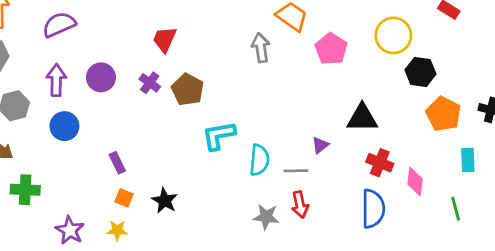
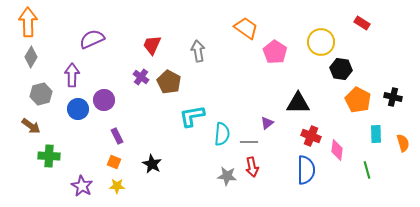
purple semicircle: (59, 25) -> (92, 39), moved
gray arrow: (261, 48) -> (198, 51), moved
purple circle: (101, 77) -> (104, 100), moved
orange square: (124, 198) -> (114, 162), moved

